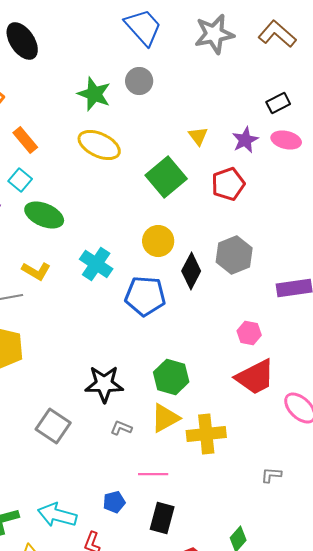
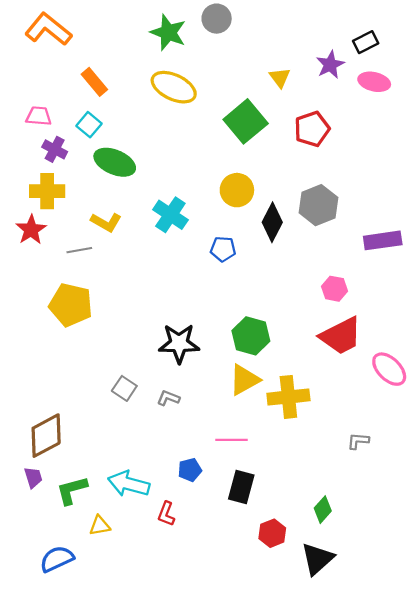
purple star: (245, 140) -> (330, 65), moved
blue pentagon: (145, 296) -> (223, 249), size x0.6
gray square: (53, 426) -> (124, 388), size x0.7
gray L-shape: (121, 428) -> (168, 398), moved

